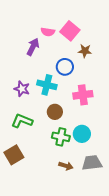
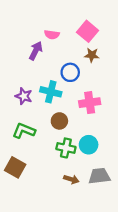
pink square: (70, 31) -> (87, 31), moved
brown square: (14, 155) -> (15, 167), turned -30

